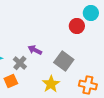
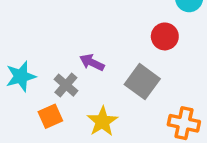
red circle: (77, 26) -> (165, 36), moved
yellow star: (51, 84) -> (102, 121), moved

